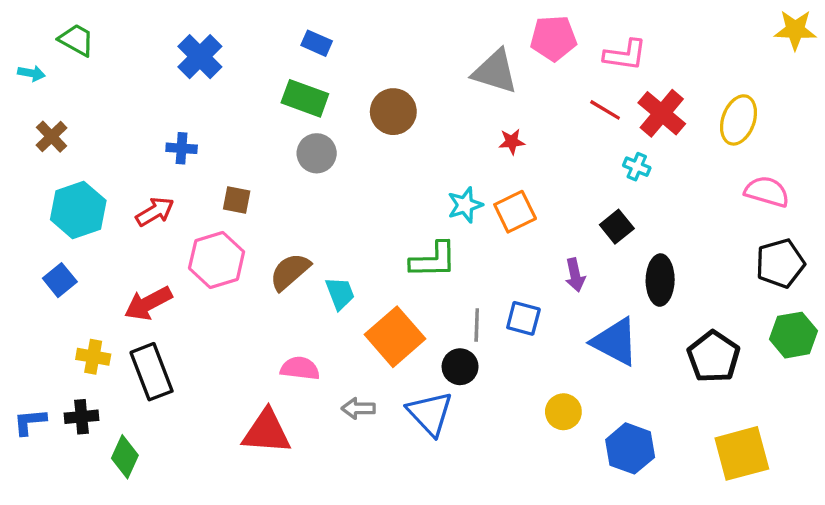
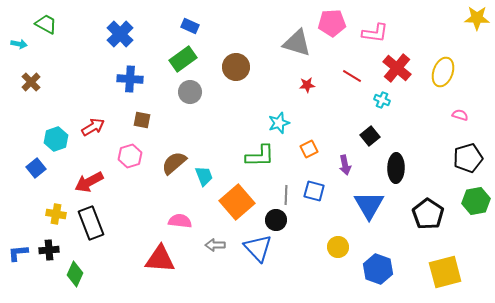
green rectangle: (305, 98) -> (183, 59), turned -56
red line: (605, 110) -> (352, 76), moved
blue cross: (182, 148) -> (130, 79), moved, size x1.4
pink semicircle: (767, 192) -> (460, 115), size x0.6
cyan hexagon: (78, 210) -> (56, 139), moved, size x0.7
orange square: (515, 212) -> (309, 149), moved, size x0.7
pink hexagon: (217, 260) -> (130, 156), size x0.7
blue triangle: (615, 342) -> (369, 205), turned 32

